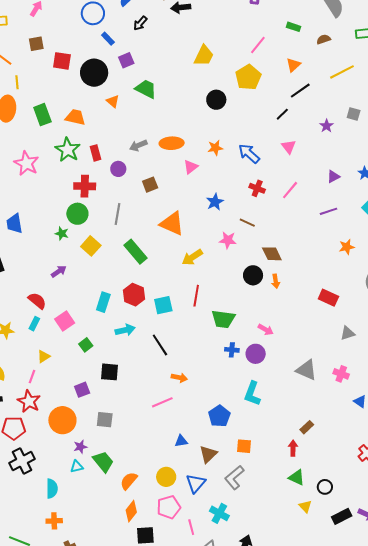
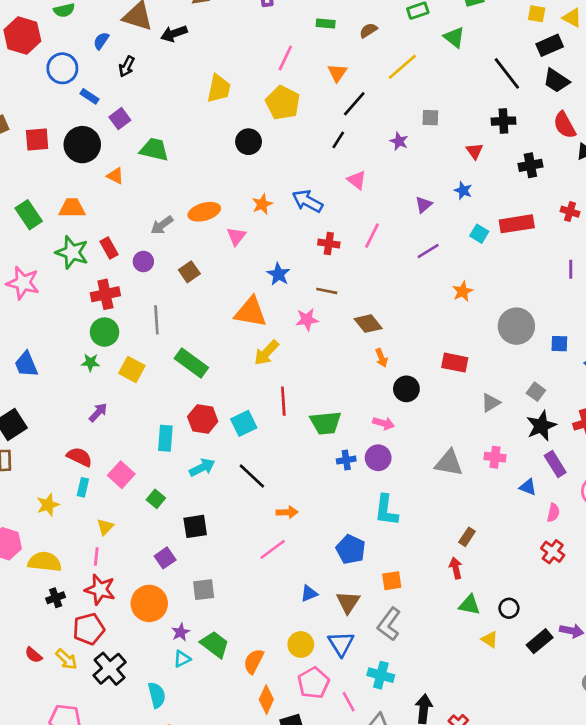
orange triangle: (172, 223) -> (251, 312), moved
black circle: (253, 275) -> (406, 389), moved

